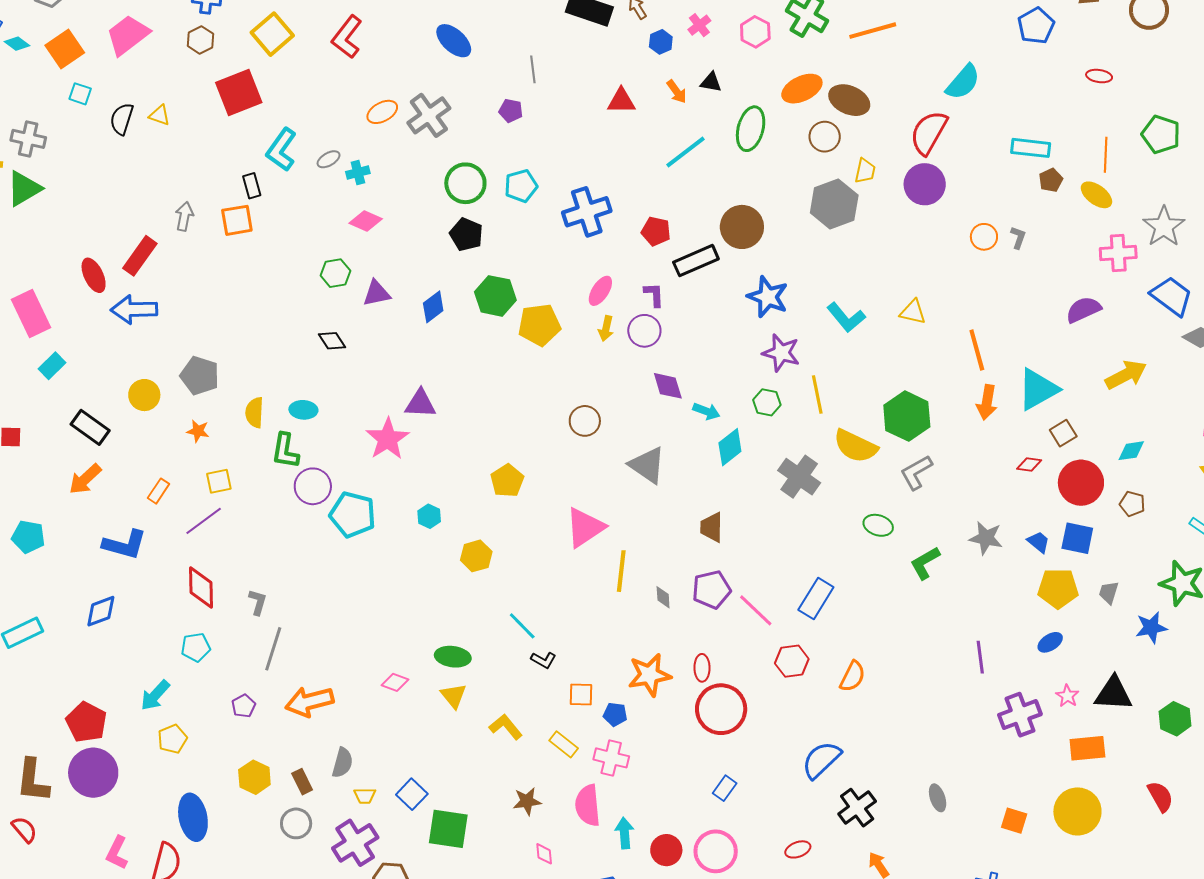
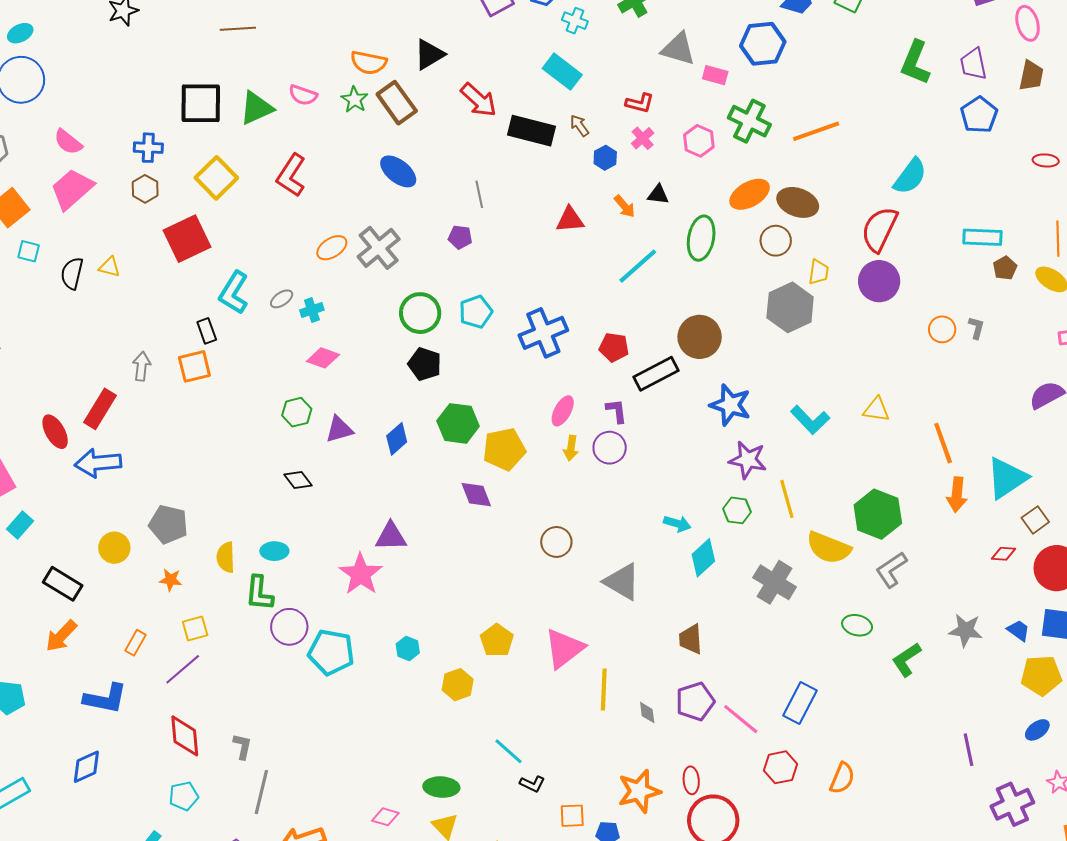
purple diamond: (668, 386) -> (476, 495), moved
yellow pentagon: (507, 481) -> (497, 640), moved

